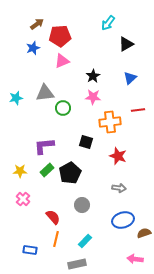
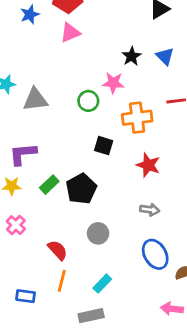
black star: (93, 76) -> (132, 56), moved
blue triangle: (130, 78) -> (165, 56), turned -32
gray triangle: (45, 93) -> (35, 100), moved
green circle: (63, 108) -> (88, 101), moved
purple L-shape: (44, 146) -> (23, 154), moved
blue ellipse: (123, 220) -> (155, 254), turned 75

